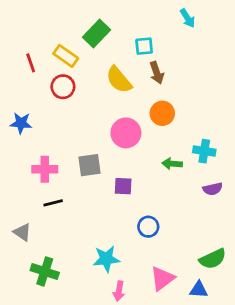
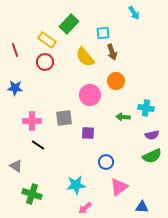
red line: (31, 63) -> (15, 50), moved
black line: (53, 203) -> (38, 145), turned 48
green semicircle: (213, 259) -> (152, 156), moved
pink triangle: (162, 278) -> (119, 187), moved
pink arrow: (119, 291) -> (85, 208), turned 40

